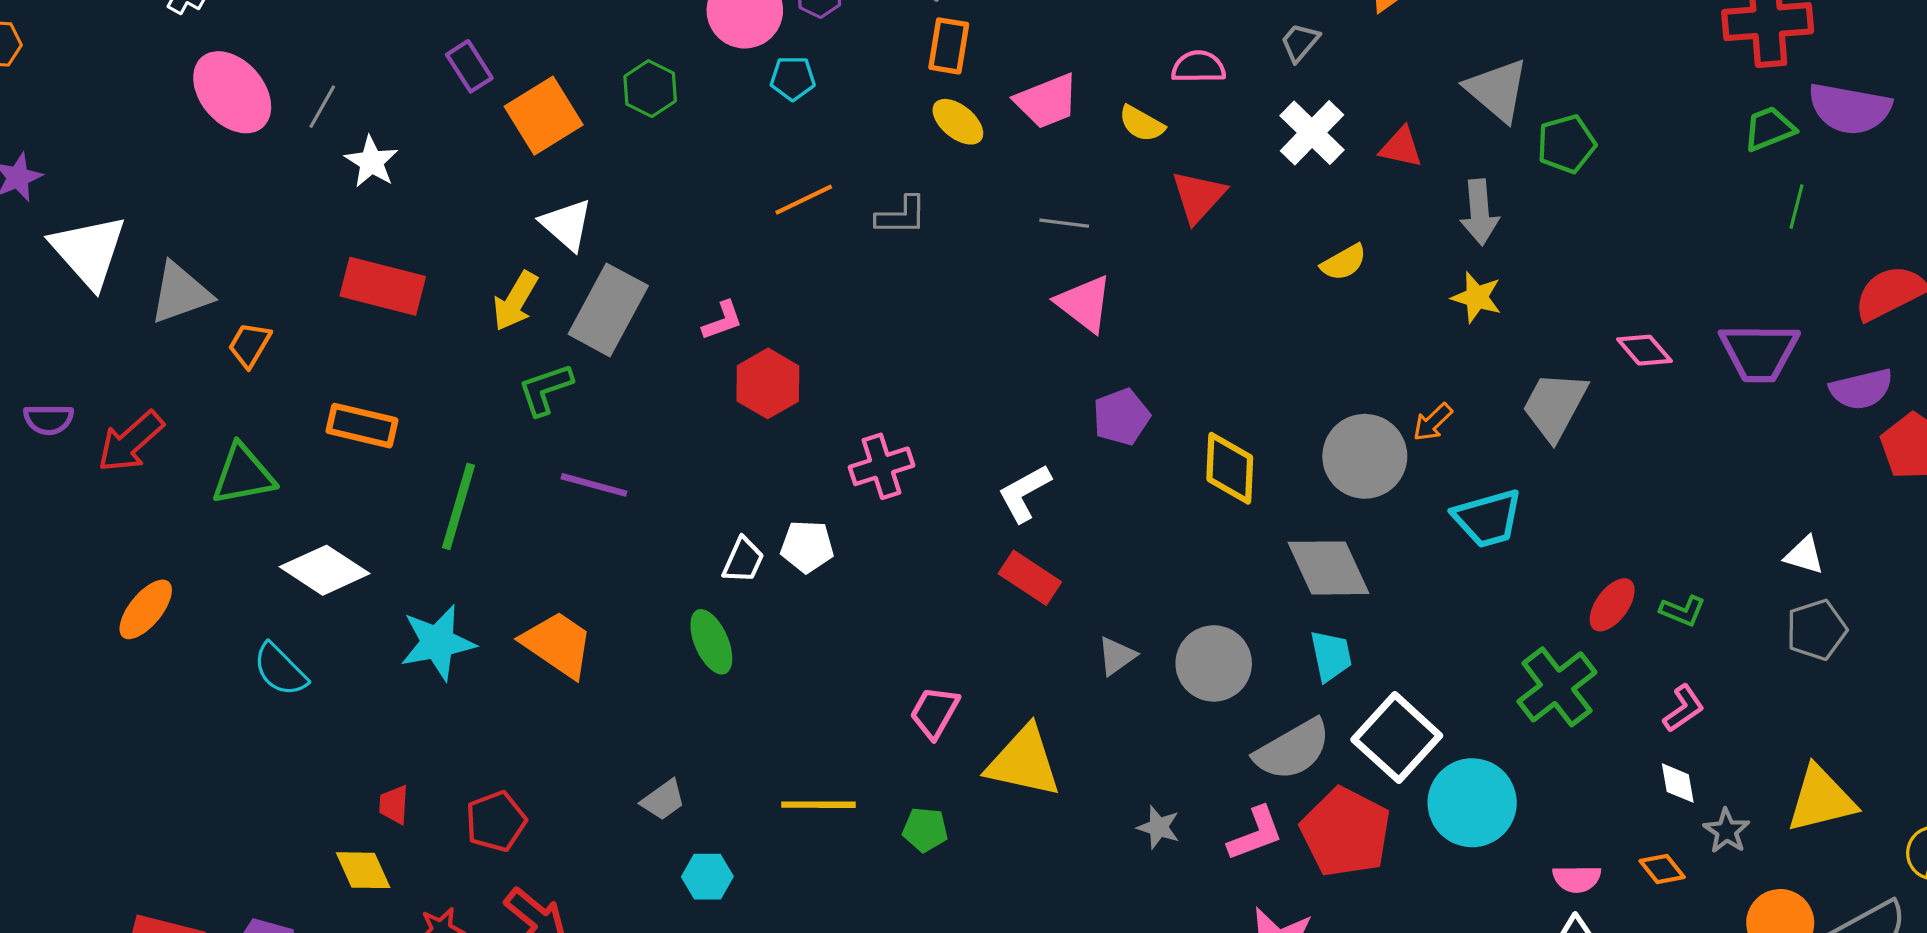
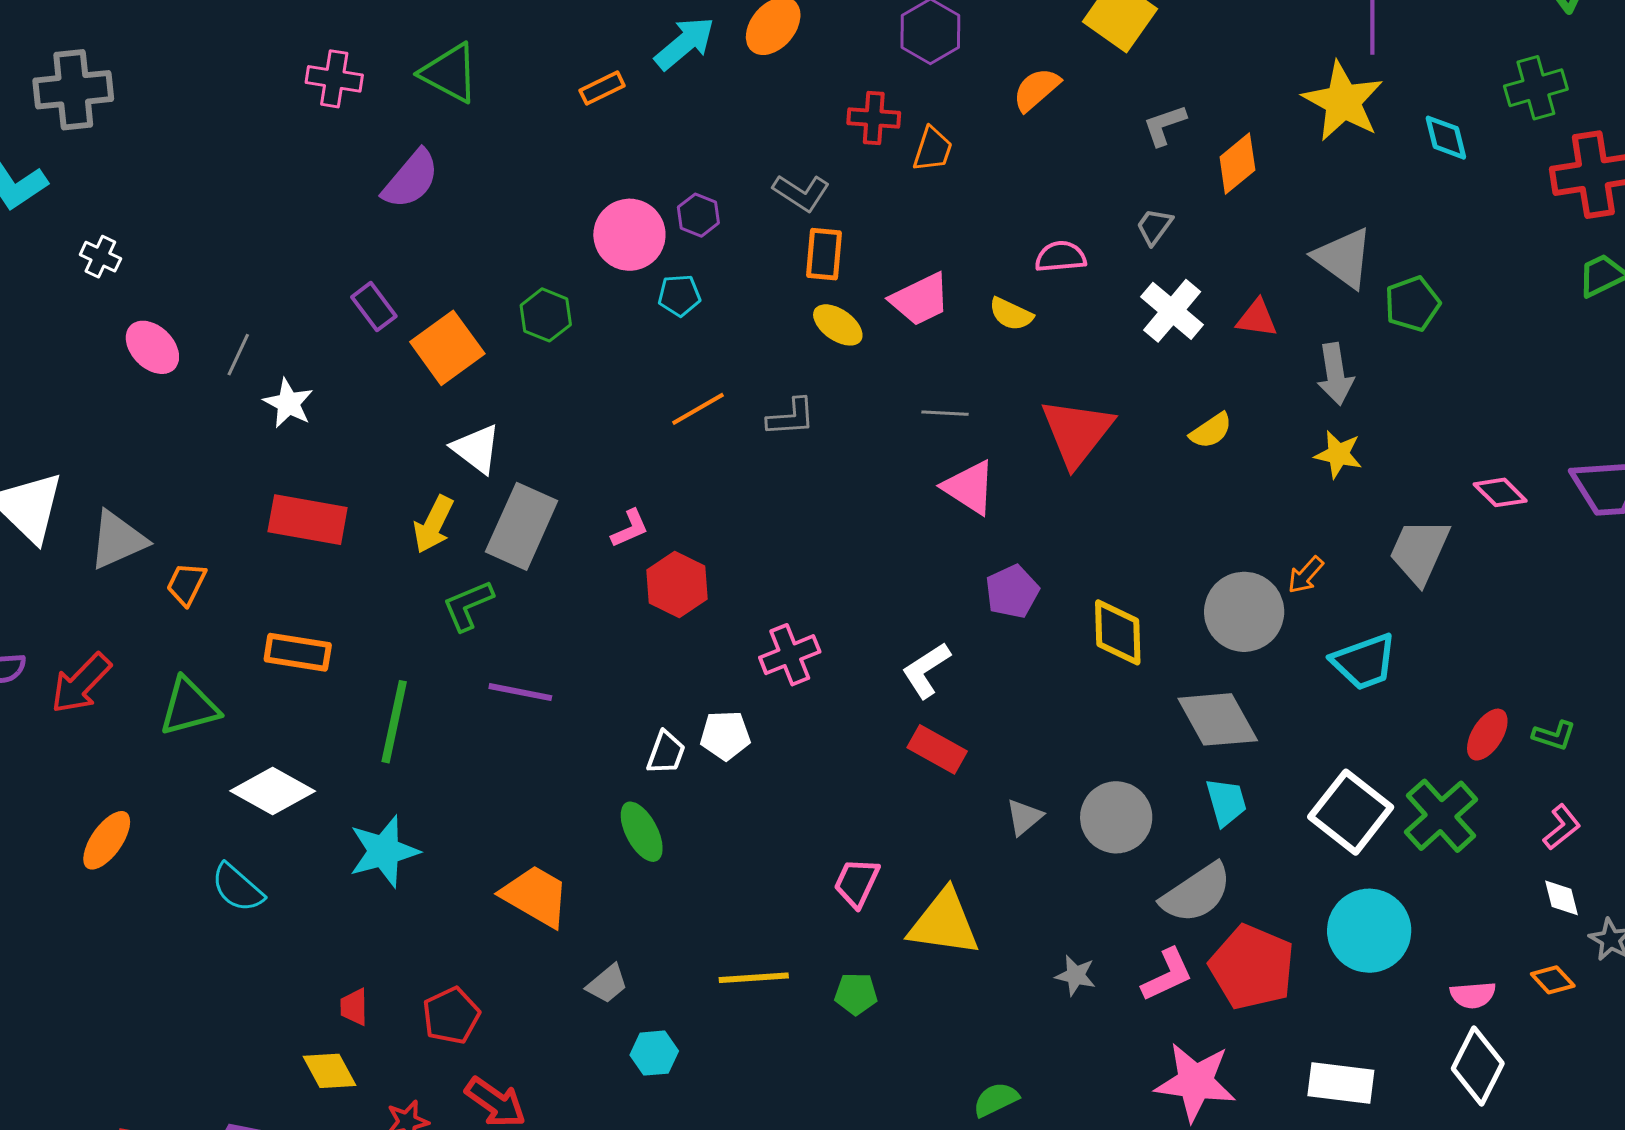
pink ellipse: (232, 92) -> (152, 347), size x0.7
red triangle: (1198, 196) -> (1077, 432), moved, size x1.4
orange trapezoid: (558, 644) -> (535, 896), moved
white square: (1397, 738) -> (1351, 812), moved

